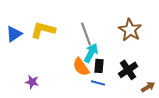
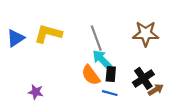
brown star: (130, 30) -> (146, 34), turned -30
cyan arrow: (91, 53) -> (102, 59), turned -72
brown arrow: (148, 87) -> (156, 90), moved

